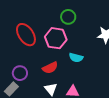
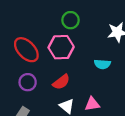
cyan semicircle: (76, 58) -> (102, 64), moved
purple circle: (20, 73) -> (28, 82), moved

